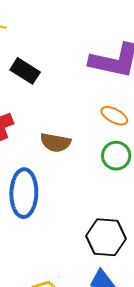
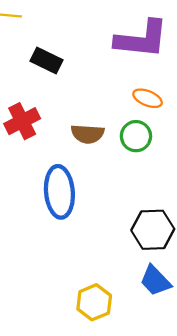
green circle: (116, 156) -> (136, 136), moved

